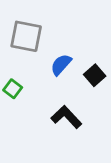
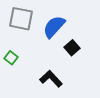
blue semicircle: (61, 65) -> (54, 27), moved, size x1.4

